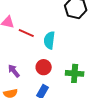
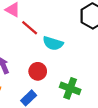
cyan semicircle: (49, 40) -> (53, 43), turned -96

